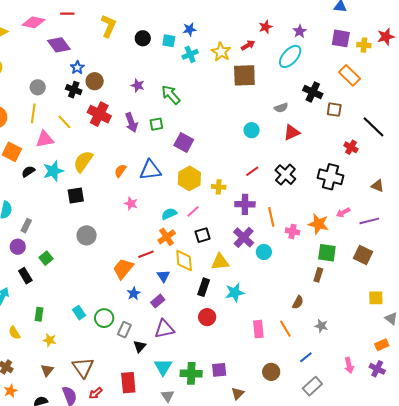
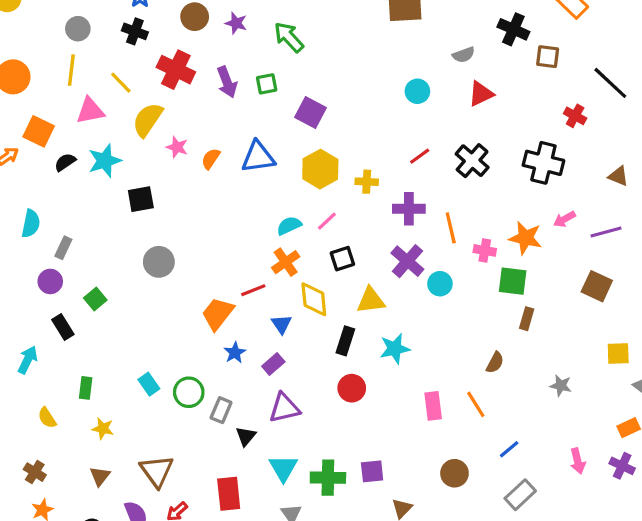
brown circle: (95, 81) -> (195, 17), moved
yellow semicircle: (83, 161) -> (148, 120), moved
pink star: (131, 204) -> (177, 147), moved
green square: (327, 253) -> (513, 281), moved
gray star: (321, 326) -> (561, 386), moved

